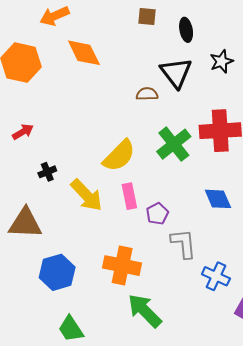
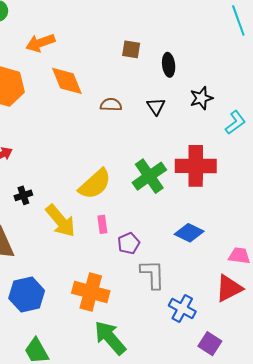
black triangle: (176, 73) -> (156, 106), size x0.6
brown semicircle: (147, 94) -> (111, 105), moved
pink rectangle: (129, 196) -> (102, 224), size x0.7
blue diamond: (218, 199) -> (189, 233), turned -44

